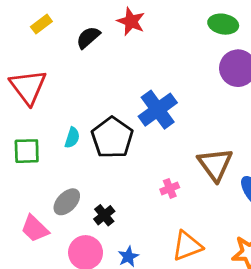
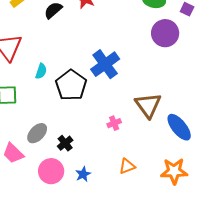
cyan semicircle: (72, 138) -> (41, 71), moved
orange triangle: (187, 246) -> (127, 166), size x0.7

